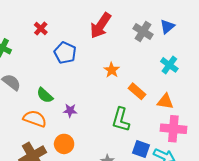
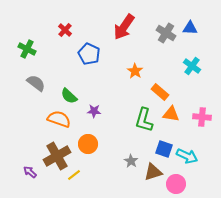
blue triangle: (167, 26) -> (190, 28), turned 42
orange triangle: (165, 101) -> (171, 114), moved
pink cross: (173, 129) -> (202, 117), moved, size x0.7

